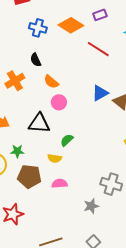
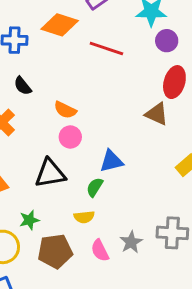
orange semicircle: (51, 82) -> (65, 110), moved
blue triangle: (100, 93) -> (111, 161), moved, turned 30
pink semicircle: (60, 184) -> (100, 250), turned -98
gray star: (91, 206) -> (131, 242), moved

